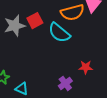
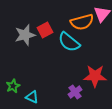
red star: (86, 67) -> (95, 76), size x1.6

